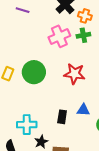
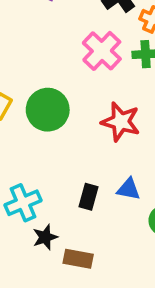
pink cross: (59, 36) -> (102, 51), turned -30
cyan cross: (27, 125) -> (23, 203), turned -30

